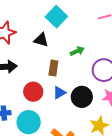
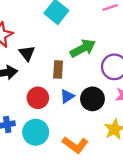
black triangle: (41, 40) -> (27, 53), moved, turned 42
green arrow: (77, 51) -> (83, 48), size x1.6

